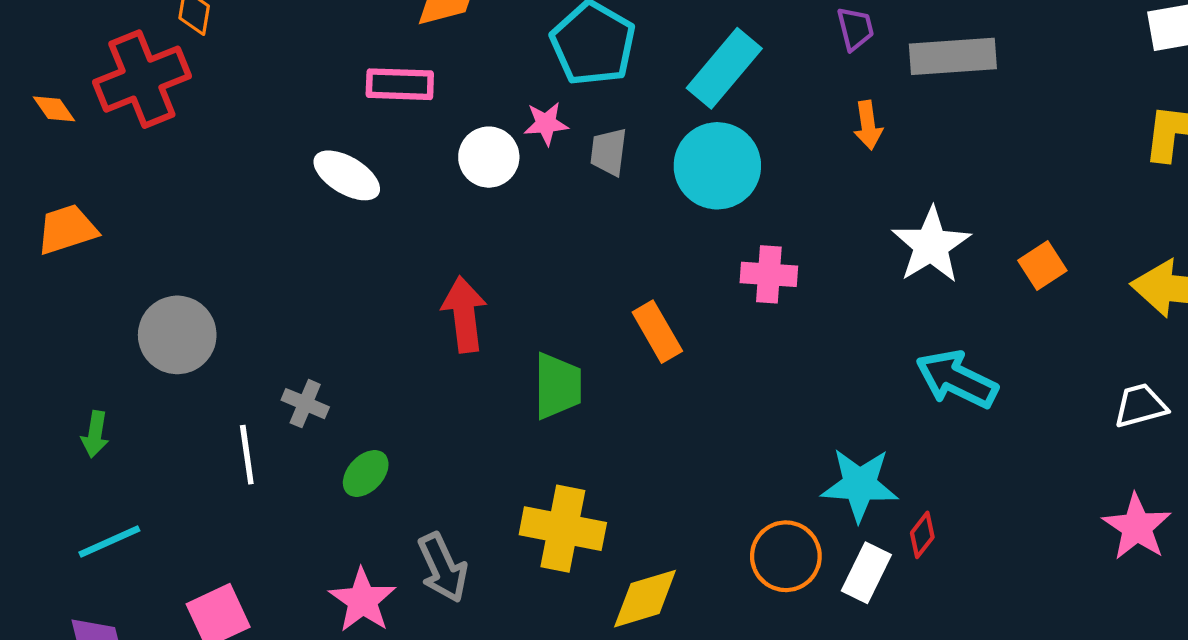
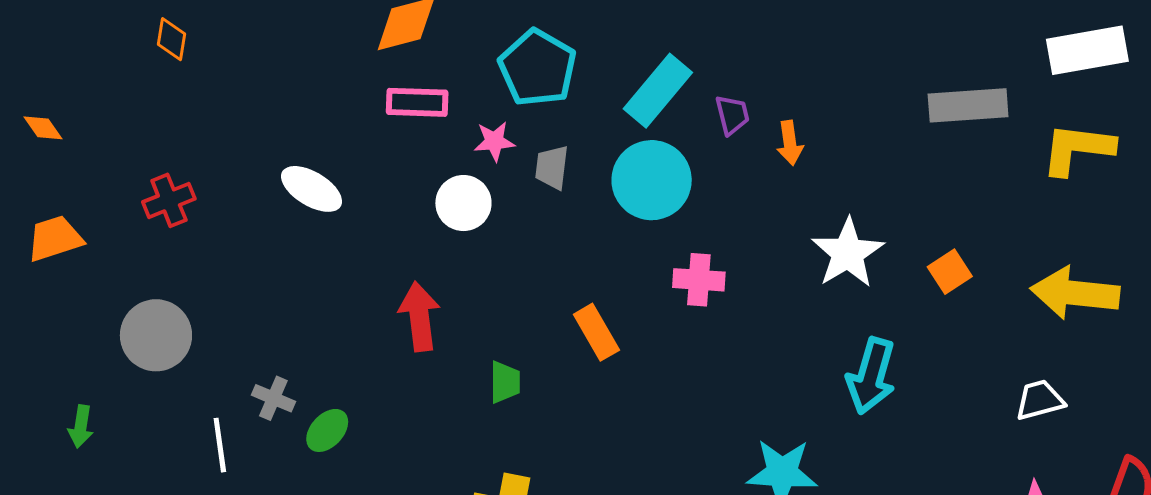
purple trapezoid: (855, 29) -> (732, 115), moved
gray rectangle: (953, 56) -> (968, 105), moved
red cross: (142, 79) -> (169, 200), moved, size x0.6
pink rectangle: (400, 84) -> (417, 102), moved
white circle: (489, 157) -> (463, 203), moved
cyan arrow: (957, 379) -> (871, 376), turned -100
green trapezoid: (558, 386) -> (505, 382), size x0.7
green ellipse: (366, 473) -> (327, 430), moved

